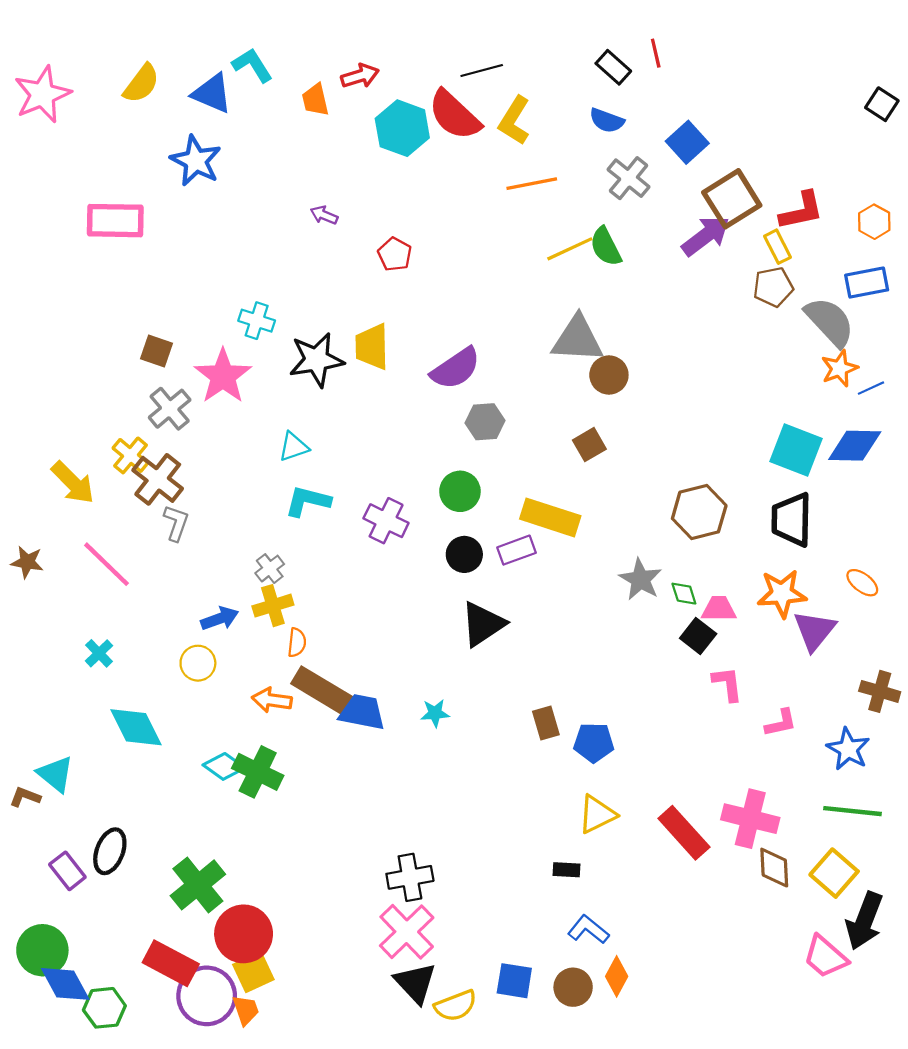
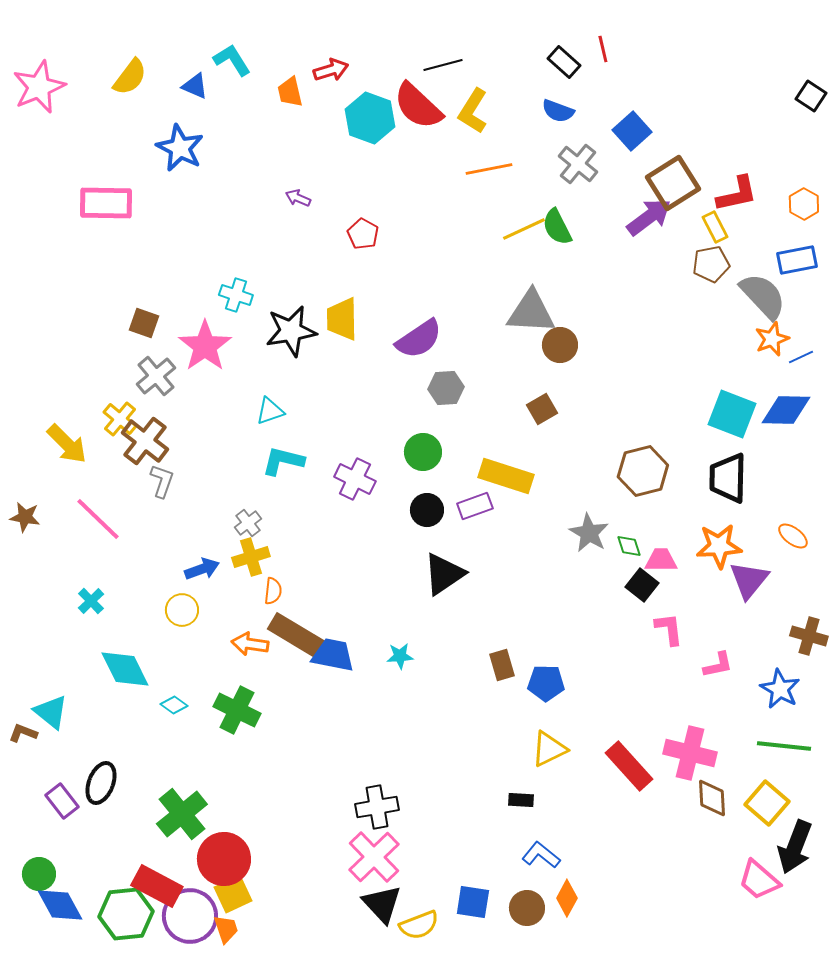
blue triangle: (212, 93) -> (195, 86), size x0.7
cyan diamond: (224, 766) -> (174, 705), moved, size x0.7
green circle: (42, 950) -> (39, 874), size x0.7
green hexagon: (104, 1008) -> (126, 914), moved, size x1.4

